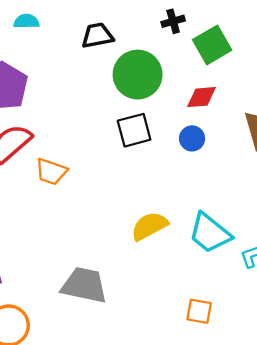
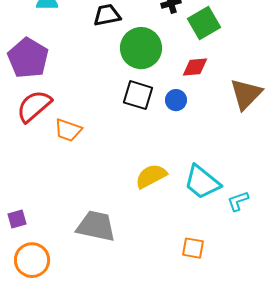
black square: (134, 130) -> (138, 95), turned 32
blue circle: (192, 138) -> (176, 100), moved

